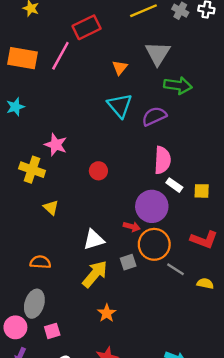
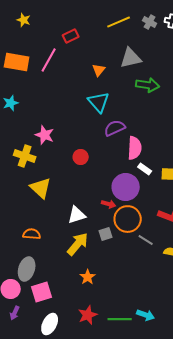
red rectangle: (87, 27) -> (71, 36), size x0.7
gray triangle: (158, 53) -> (131, 58), turned 45
purple semicircle: (154, 116) -> (115, 128), moved
yellow triangle: (51, 208) -> (41, 188), size x1.6
pink square: (52, 331) -> (42, 292), size x1.5

